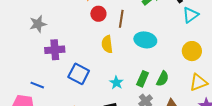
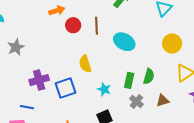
cyan ellipse: (145, 40) -> (124, 42), turned 30
yellow semicircle: (107, 44) -> (85, 64), moved
purple cross: (55, 50) -> (39, 80), moved
blue square: (79, 74) -> (66, 88), turned -35

